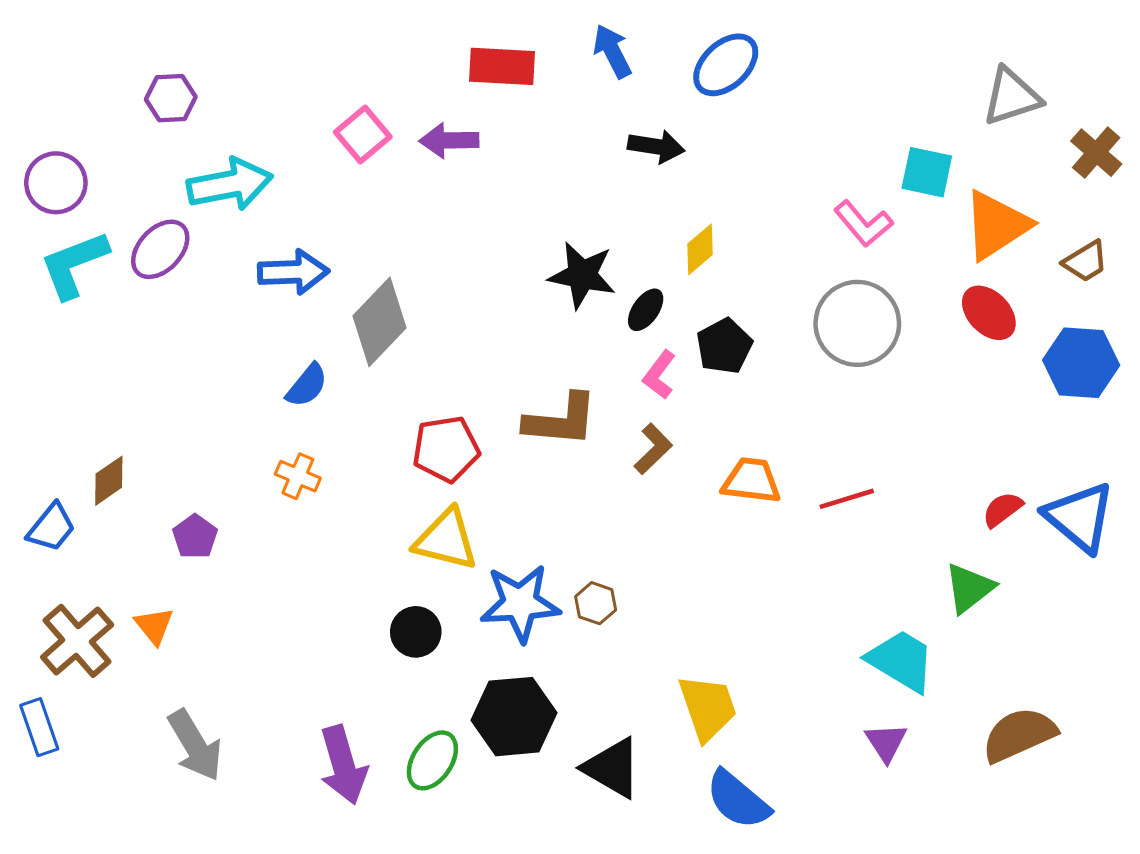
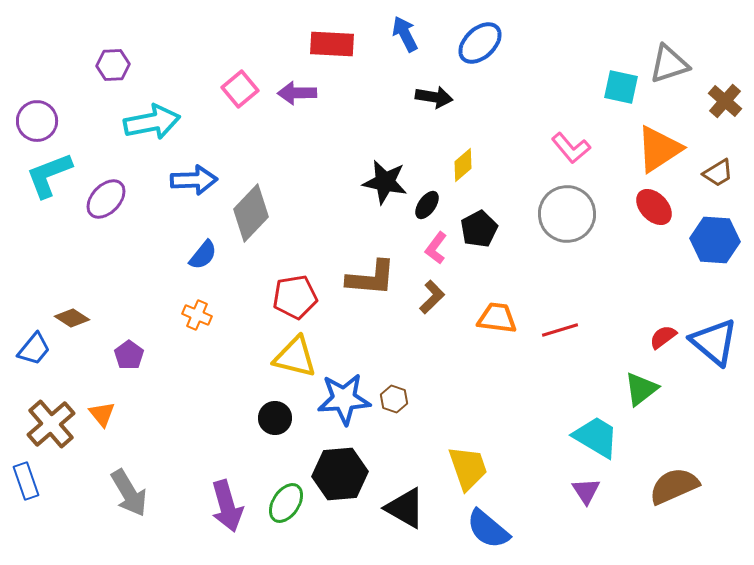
cyan square: (927, 172) -> (621, 87), moved
purple ellipse: (160, 249) -> (106, 199), moved
brown diamond: (109, 481) -> (72, 318), turned 68

